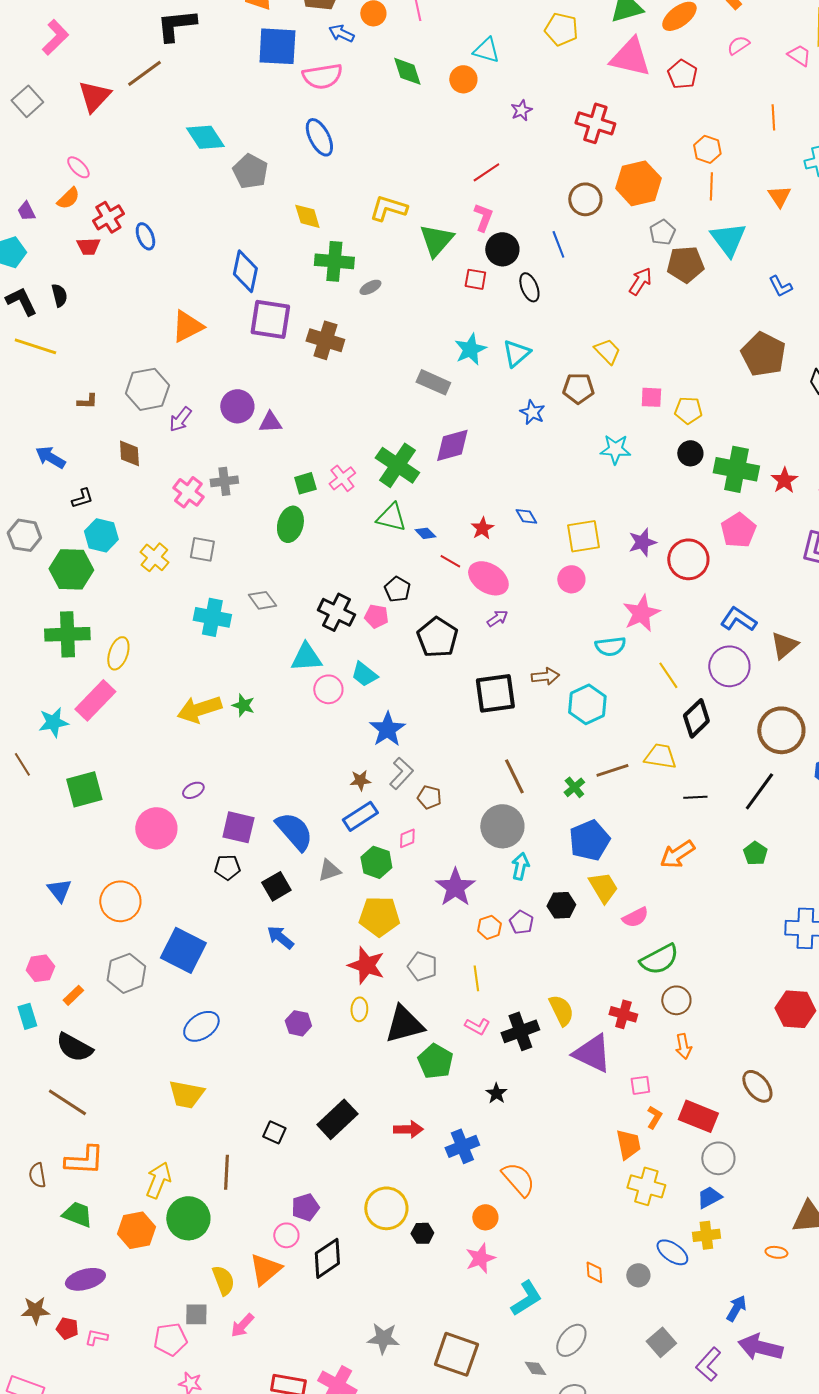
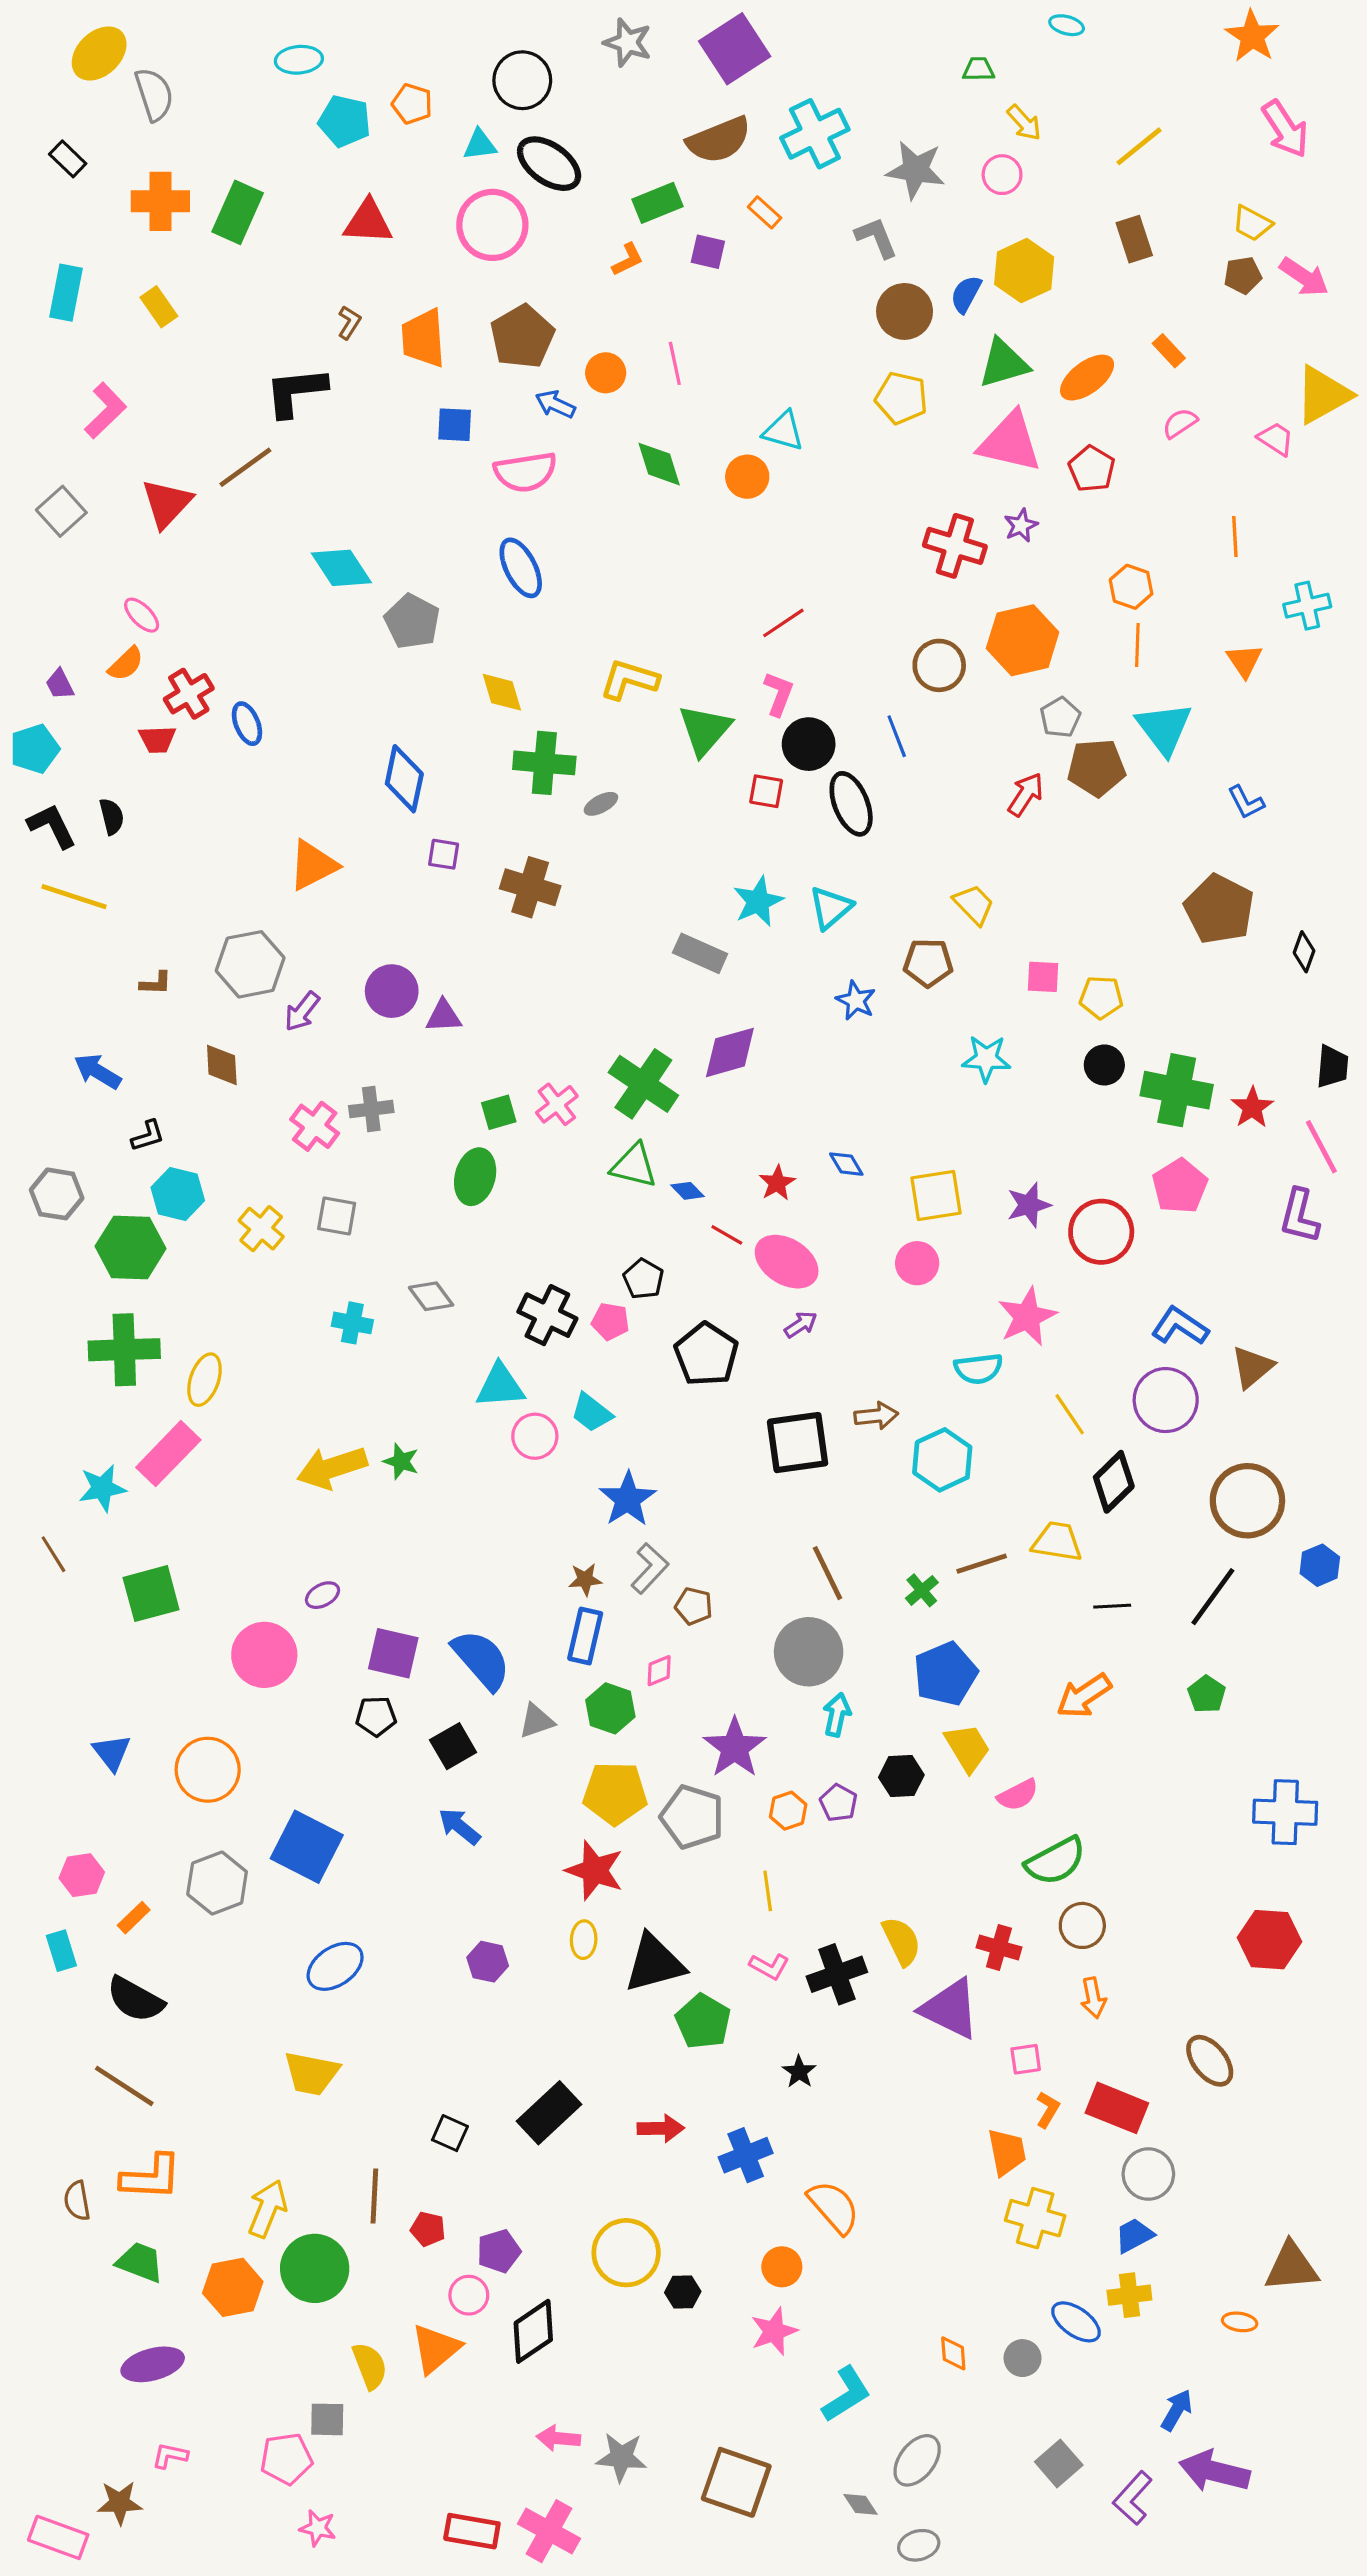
blue square: (277, 46) -> (455, 425), size x0.6
purple star: (521, 110) -> (1021, 525), moved
black ellipse: (529, 287) -> (851, 804), size x1.4
purple square: (270, 319) -> (444, 854), size x0.5
cyan cross: (212, 617) -> (352, 1323), size x0.7
blue rectangle: (360, 816) -> (585, 1636), turned -44
gray pentagon: (422, 966) -> (692, 1817), moved, size x1.4
brown star: (35, 1310) -> (120, 2503), moved
pink arrow: (242, 1325) -> (558, 2438), moved, turned 52
red pentagon: (67, 1328) -> (428, 2229), moved

